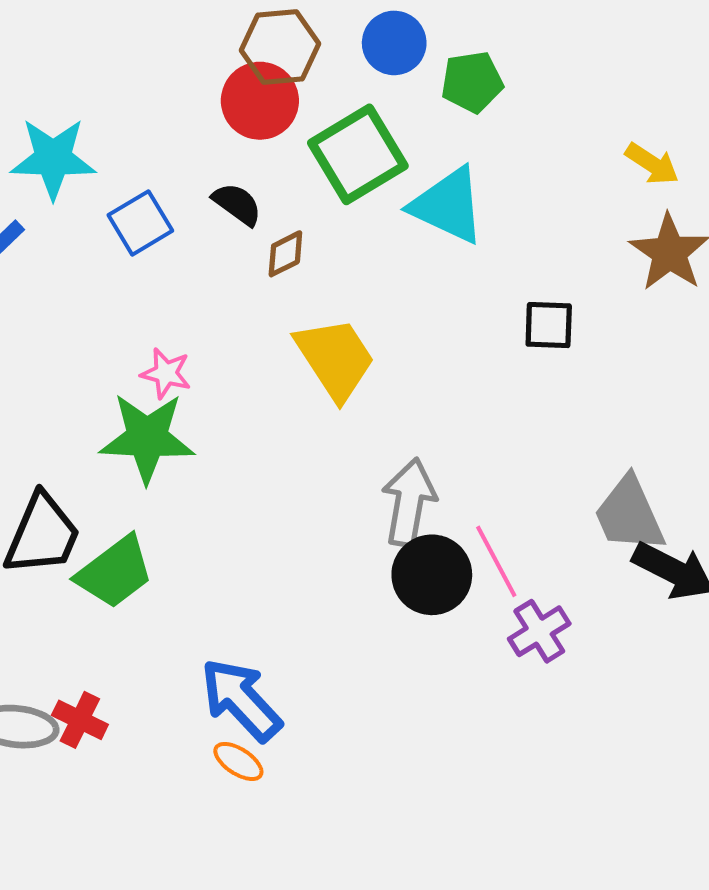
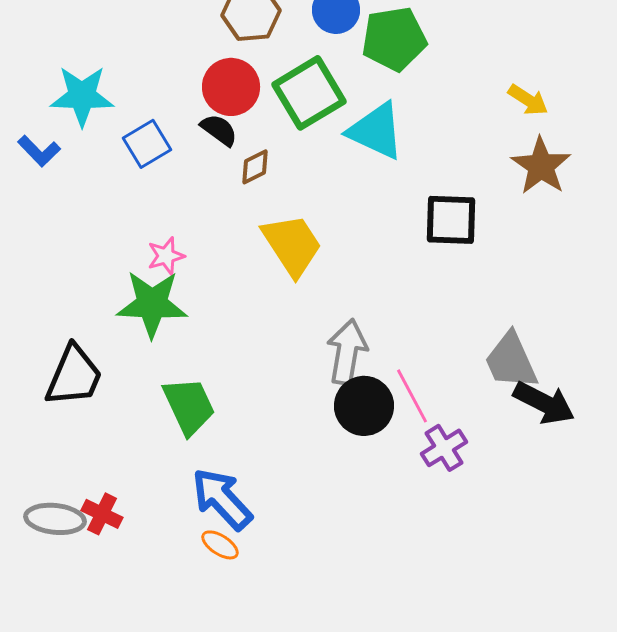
green pentagon: (472, 82) -> (394, 39), size x1.4
red circle: (260, 101) -> (231, 87), moved
black square: (549, 325) -> (451, 220), size x1.4
pink star: (166, 373) -> (166, 256), turned -30
green trapezoid: (115, 572) -> (189, 406), moved, turned -78

